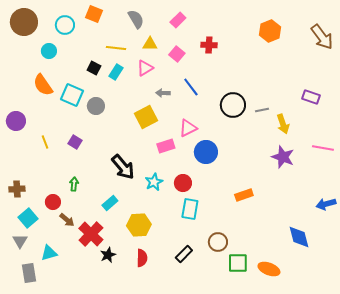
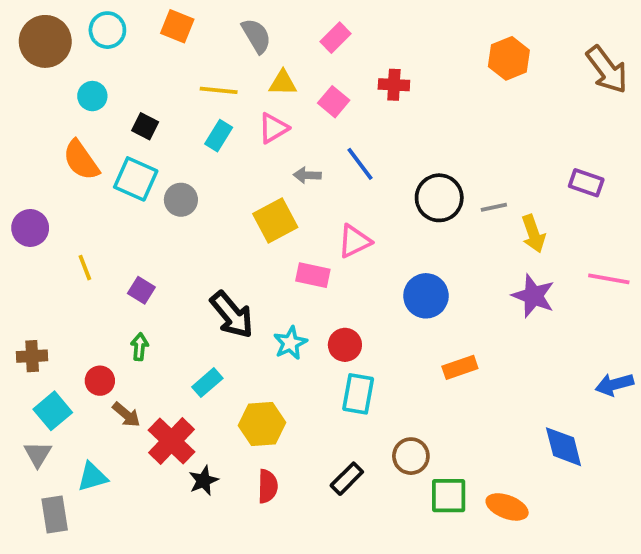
cyan circle: (65, 25) -> (107, 30), moved
black square: (94, 68) -> (145, 126), moved
purple square: (75, 142) -> (141, 290), moved
pink rectangle: (166, 146) -> (313, 275), turned 30
blue circle: (206, 152) -> (426, 296), moved

